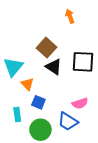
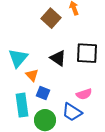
brown square: (47, 48) -> (51, 18), moved
cyan rectangle: (17, 114) -> (22, 105), size x1.6

